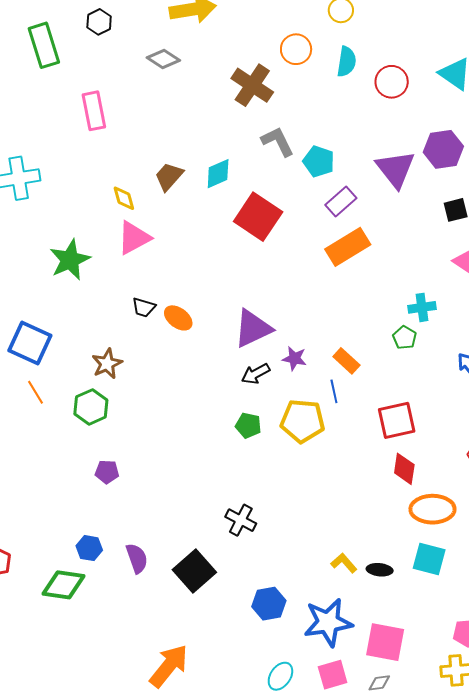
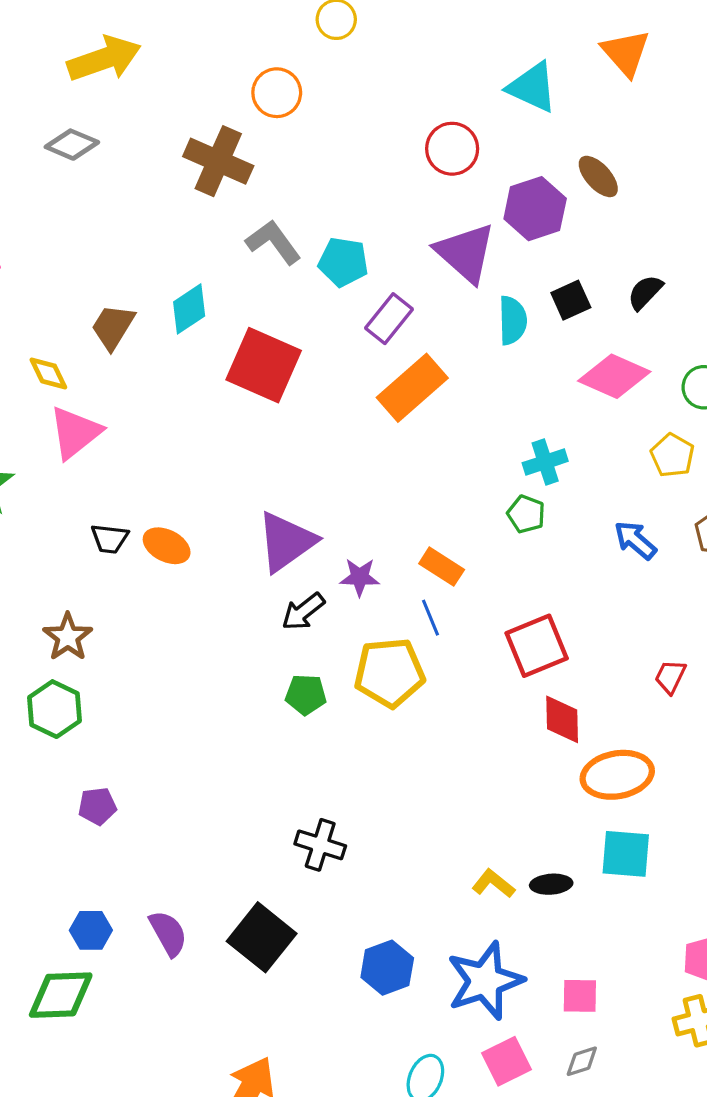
cyan semicircle: (346, 62) -> (513, 320), moved
red circle: (392, 82) -> (452, 149), moved
pink square: (385, 642) -> (580, 996), size x0.6

